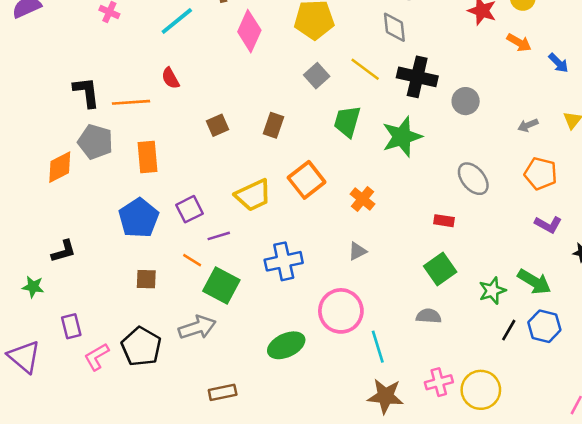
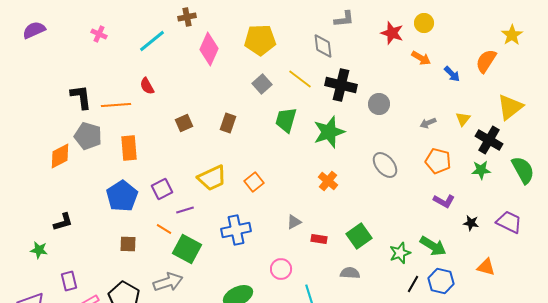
orange square: (307, 180) -> (254, 182), moved, size x0.7
orange cross: (363, 199) -> (328, 181), moved
red rectangle: (444, 221) -> (319, 239), moved
pink circle: (341, 311) -> (281, 269), size x0.6

